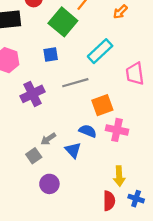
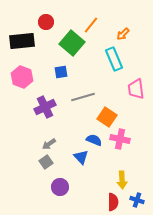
cyan rectangle: (100, 51) -> (114, 59), moved, turned -70
orange square: (102, 105) -> (107, 117), turned -36
gray arrow: (48, 139) -> (49, 144), moved

